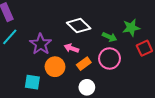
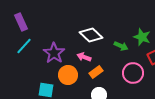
green star: (131, 28) -> (142, 37), turned 30
pink circle: (110, 58) -> (133, 73), moved

